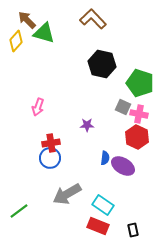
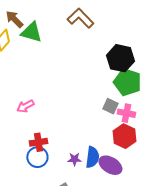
black hexagon: (102, 64) -> (120, 58), moved
pink arrow: (38, 107) -> (25, 106), turned 42
purple star: (87, 125) -> (74, 159), moved
blue semicircle: (105, 158) -> (92, 157), size x1.5

